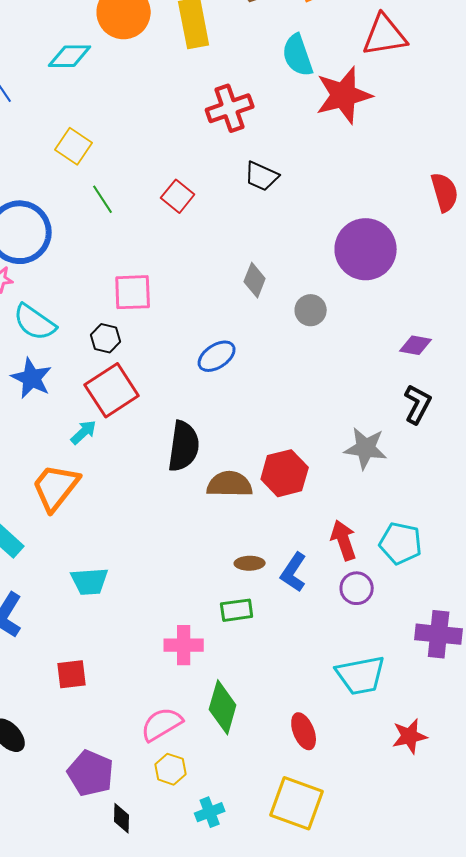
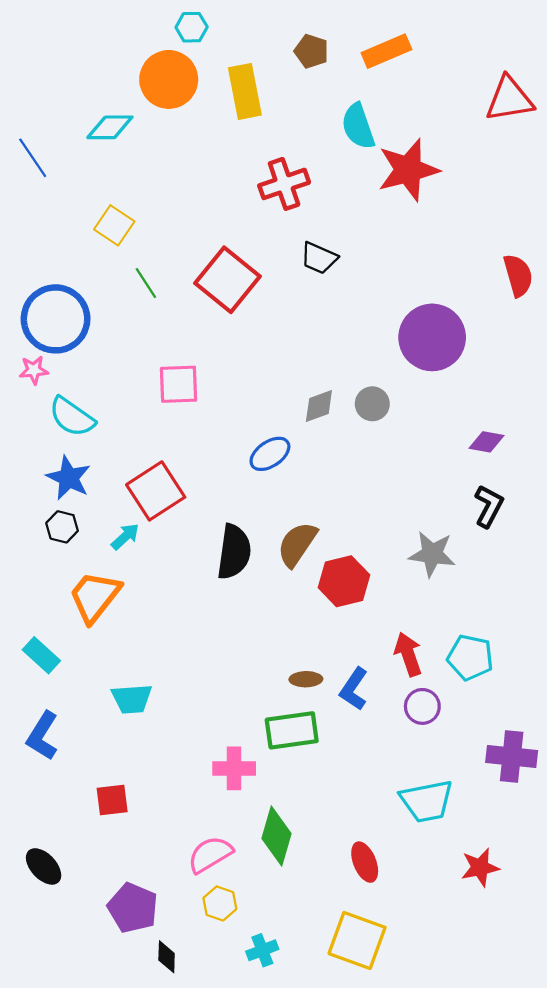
red triangle: (385, 35) -> (509, 99), moved
red square: (178, 196) -> (227, 280), size x1.8
gray diamond: (255, 280) -> (319, 406), moved, turned 48
black hexagon: (106, 338) -> (62, 527), moved
brown semicircle: (230, 484) -> (297, 544), moved, turned -57
green rectangle: (237, 610) -> (292, 730), size x1.5

